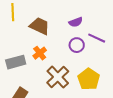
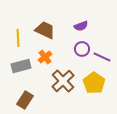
yellow line: (13, 12) -> (18, 38), moved
purple line: (97, 38) -> (102, 57), moved

